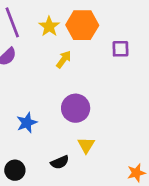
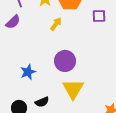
yellow triangle: (86, 145) -> (73, 89), size x1.6
black semicircle: (60, 162) -> (42, 102), moved

